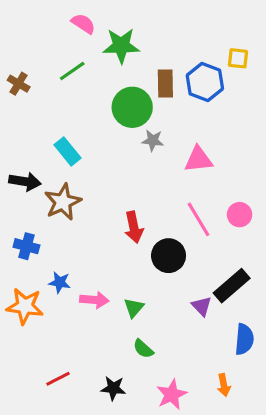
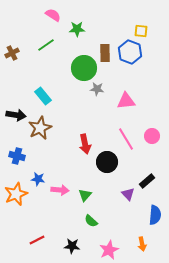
green star: (121, 46) -> (77, 29), size x0.7
yellow square: (238, 58) -> (141, 31), moved
brown cross: (19, 84) -> (12, 53), turned 32
black rectangle: (232, 286) -> (147, 181), size x0.7
orange star: (25, 306) -> (16, 194), turned -30

